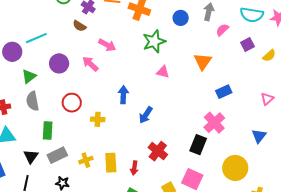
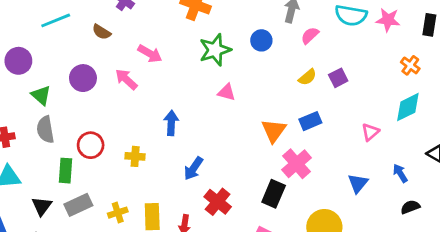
blue circle: (181, 18) -> (261, 40), moved
brown semicircle: (79, 26) -> (101, 32), moved
cyan line: (36, 38) -> (56, 20), moved
purple square: (248, 44) -> (338, 78), moved
yellow semicircle: (269, 56) -> (307, 77), moved
orange triangle: (203, 61) -> (274, 131), moved
green triangle: (29, 76) -> (41, 95), turned -42
red circle: (72, 103) -> (91, 145), moved
blue arrow: (146, 115) -> (193, 168), moved

